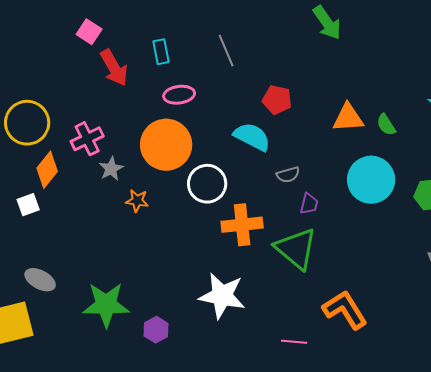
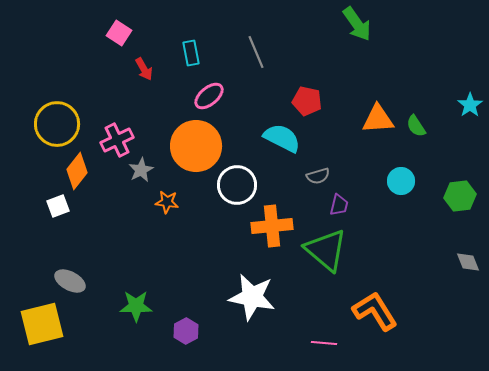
red arrow: (114, 68) -> (144, 69), size x0.6
pink ellipse: (179, 95) -> (209, 96), turned -32
cyan circle: (371, 180) -> (401, 181), size x0.6
green star: (106, 305) -> (136, 306), size x0.7

